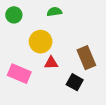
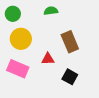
yellow circle: (41, 42) -> (21, 39), moved
brown rectangle: (86, 58) -> (70, 42), moved

